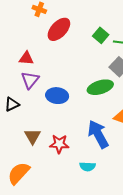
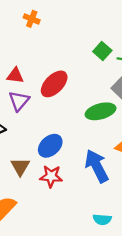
red ellipse: (59, 29) -> (54, 84), moved
blue ellipse: (57, 96) -> (50, 146), moved, turned -50
cyan semicircle: (87, 167) -> (102, 219), moved

